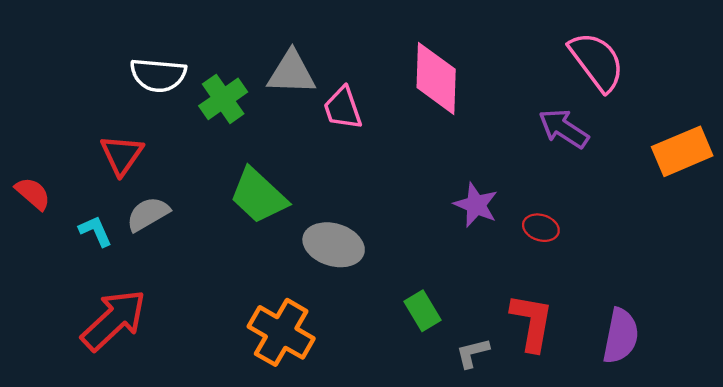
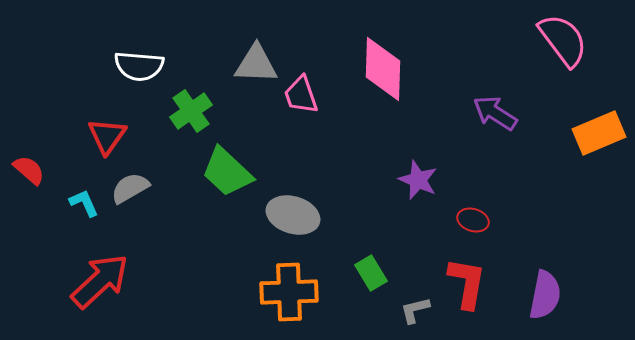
pink semicircle: (597, 61) -> (563, 40), moved
green cross: (223, 99) -> (191, 111), moved
red ellipse: (541, 228) -> (473, 220), moved
orange cross: (281, 332) -> (289, 292), moved, turned -32

